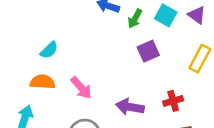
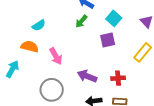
cyan square: (166, 15) -> (114, 18), moved
green arrow: (135, 19) -> (81, 21), moved

